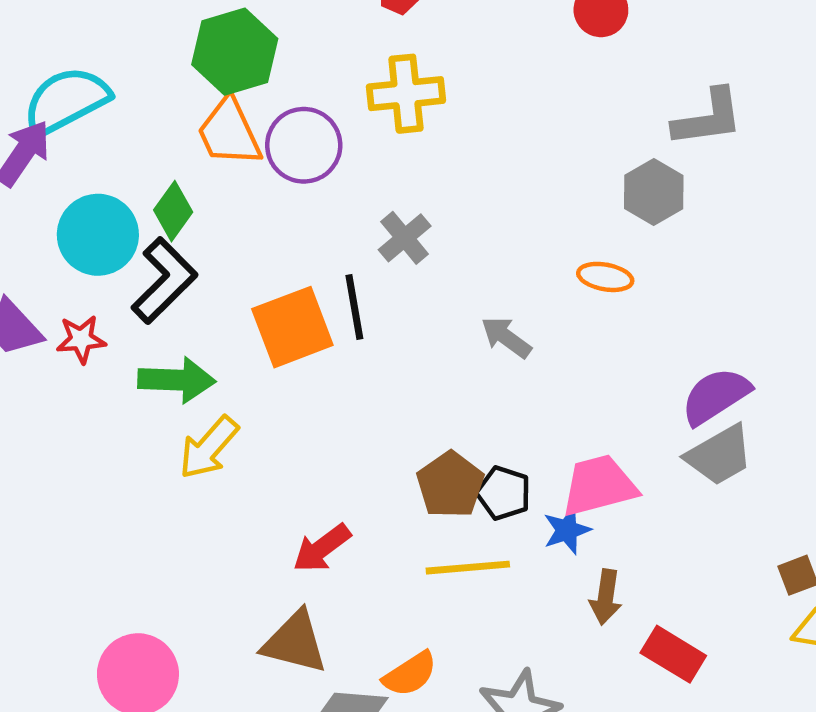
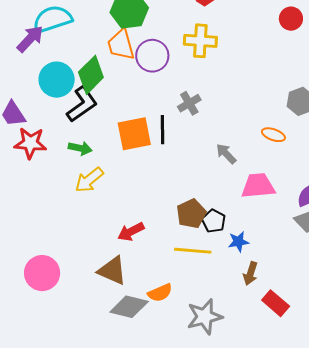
green diamond: (173, 211) -> (91, 75), size x1.5
red star: (81, 339) -> (30, 143), moved, size x1.5
green arrow: (177, 380) -> (80, 148), size x0.7
pink trapezoid: (599, 486) -> (258, 186), moved

